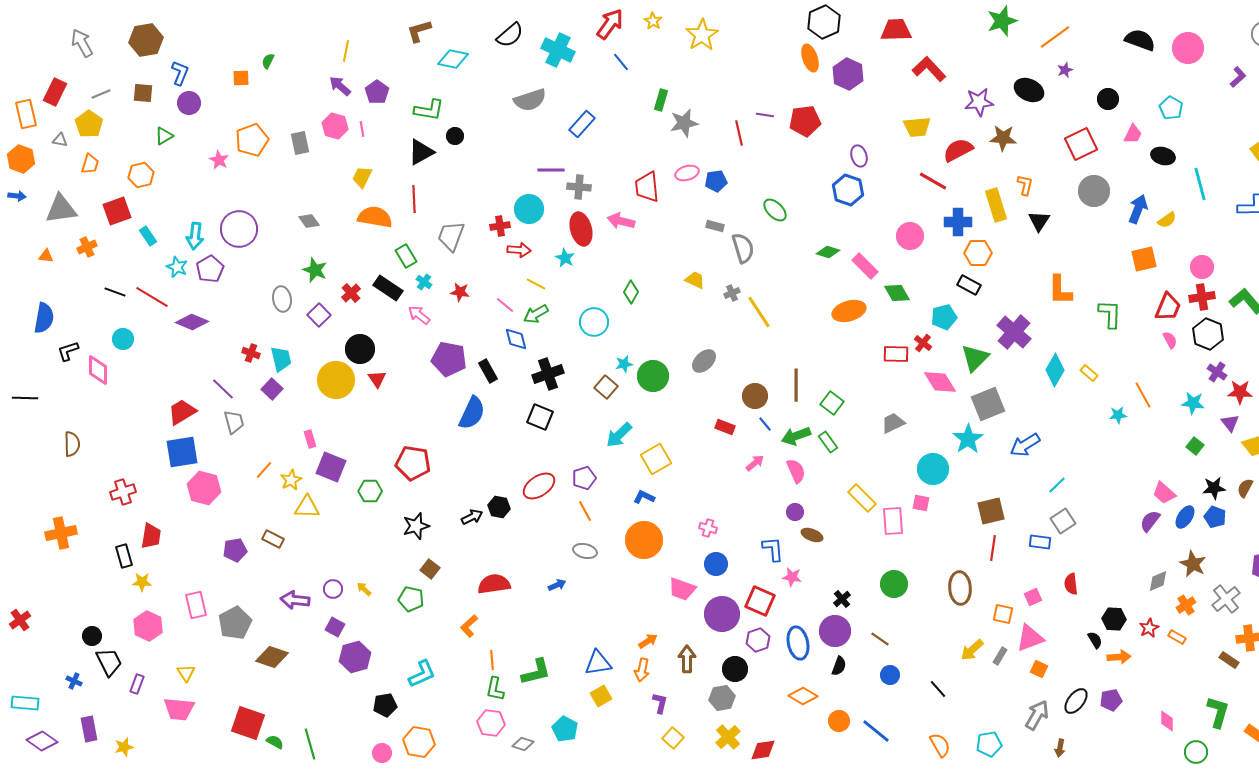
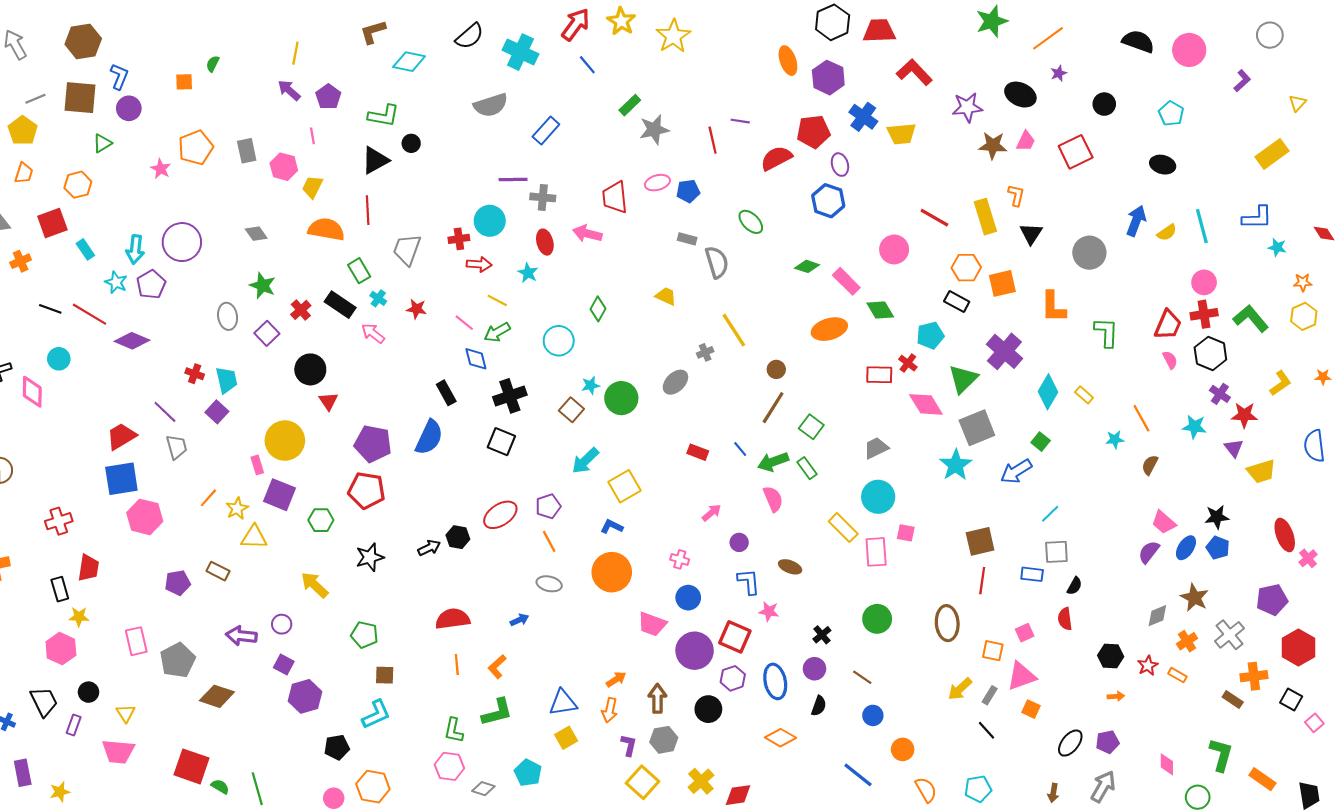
yellow star: (653, 21) -> (621, 21), size x1.5
black hexagon: (824, 22) -> (833, 22), moved
brown square: (143, 93) -> (80, 98), size x1.6
green rectangle: (661, 100) -> (630, 105), turned 30
red pentagon: (805, 121) -> (813, 132), moved
pink hexagon: (335, 126) -> (284, 167), moved
pink trapezoid: (1133, 134) -> (1026, 141), moved
red semicircle: (958, 150) -> (776, 158), moved
red line: (933, 181) -> (934, 218), moved
cyan line: (1200, 184) -> (1202, 226), moved
gray circle: (1094, 191) -> (1089, 253), moved
blue cross: (958, 222) -> (863, 117), moved, turned 36
red ellipse: (581, 229) -> (545, 242), size x0.7
orange square: (1144, 259) -> (1002, 283), moved
gray cross: (732, 293) -> (705, 352), moved
purple pentagon: (449, 359) -> (373, 444), moved
yellow circle: (336, 380) -> (285, 441), moved
brown line: (796, 385) -> (773, 408), turned 32
brown circle: (755, 396) -> (776, 369), moved, size x0.7
green square: (1195, 446) -> (1041, 442), moved
pink arrow: (755, 463) -> (712, 513), moved
cyan circle: (933, 469) -> (878, 497), moved
brown semicircle: (1245, 488) -> (1150, 465), moved
purple circle: (795, 512) -> (739, 542), moved
gray square: (1063, 521) -> (1056, 552), turned 30
brown square: (430, 569) -> (385, 675), moved, turned -36
yellow arrow: (364, 589) -> (315, 585), moved, size x1.8
pink hexagon: (148, 626) -> (61, 649), moved
orange L-shape: (469, 626) -> (497, 667), moved
purple circle: (835, 631) -> (814, 669), size x0.7
black circle: (92, 636) -> (88, 692), moved
black semicircle: (1095, 640) -> (1075, 586), moved, turned 60
orange arrow: (1119, 657) -> (1116, 696), size x0.7
orange line: (492, 660) -> (457, 664), moved
black line: (938, 689) -> (986, 730), moved
gray hexagon: (722, 698) -> (664, 740), moved
gray arrow: (1037, 715) -> (1103, 787), moved
orange circle: (839, 721) -> (903, 749), moved
yellow square: (673, 738) -> (643, 782), size x1.4

